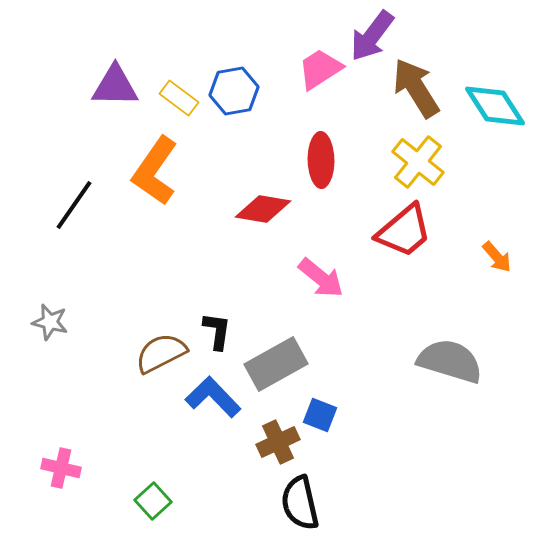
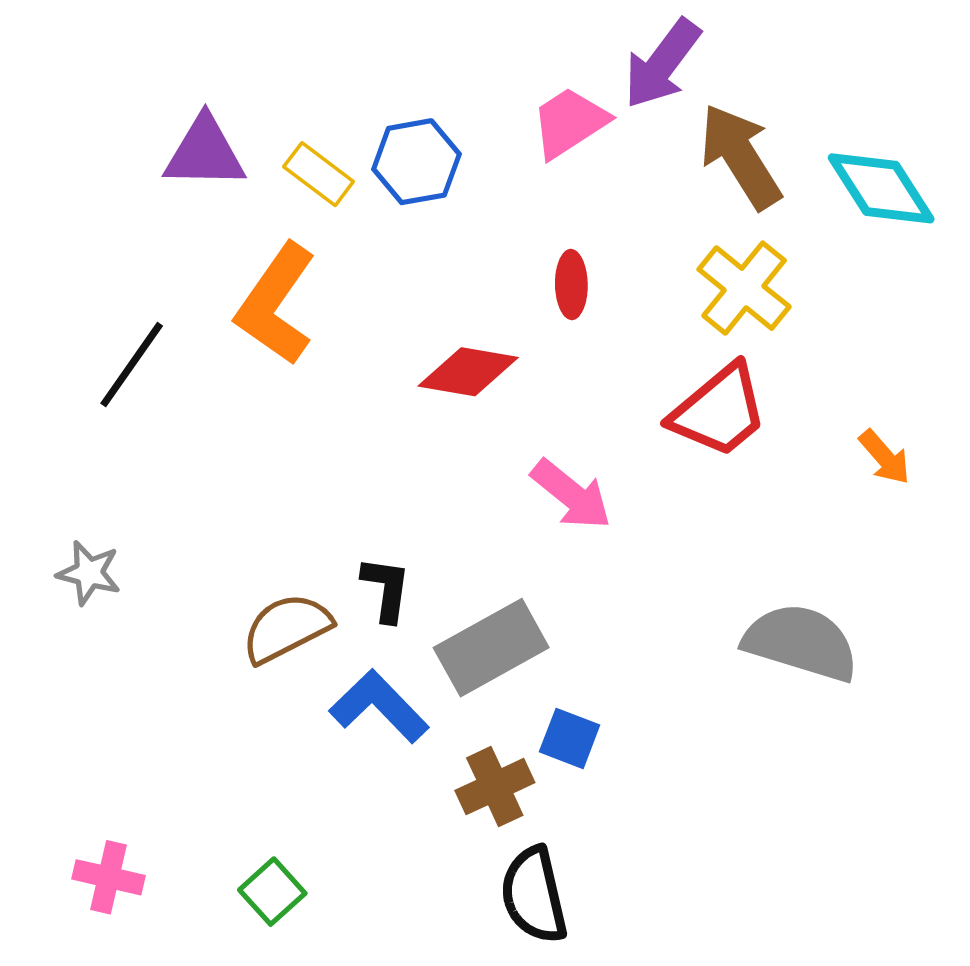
red ellipse: (321, 160) -> (571, 285), size x0.7
pink cross: (61, 468) -> (108, 877), moved

